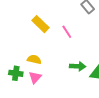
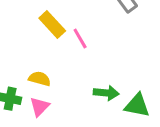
pink line: (67, 32) -> (80, 39), moved

